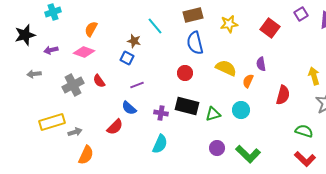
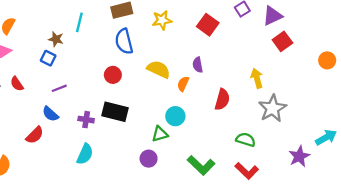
cyan line: (155, 26) -> (79, 22), turned 54
green triangle: (213, 114) -> (160, 134), moved
green L-shape: (248, 154) -> (201, 165), moved

